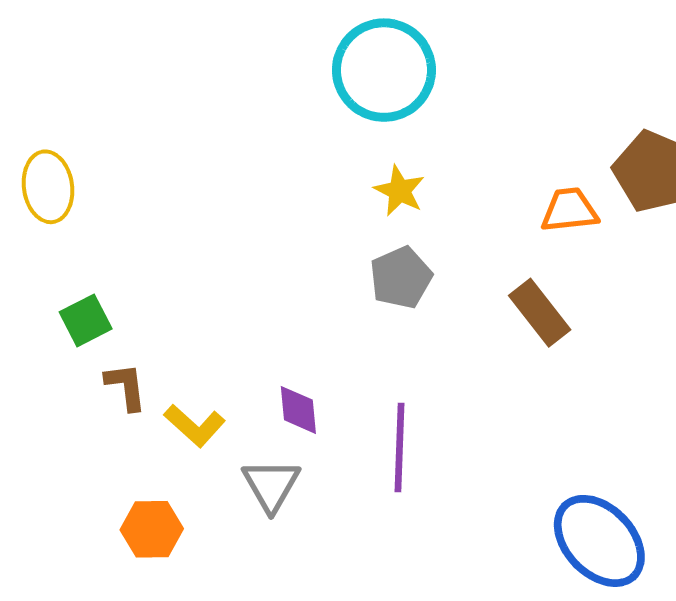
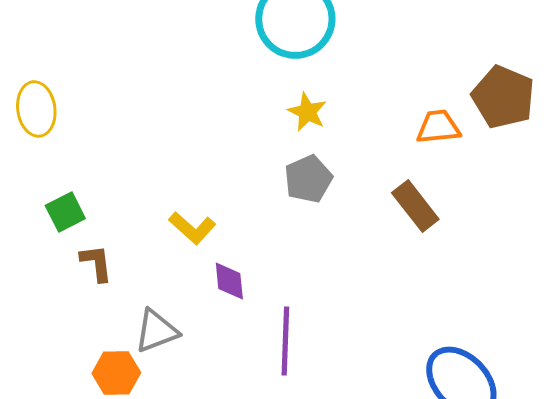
yellow L-shape: (195, 425) -> (192, 228), moved
purple line: (400, 448) -> (285, 341), moved
gray triangle: (271, 485) -> (156, 331), moved, turned 39

